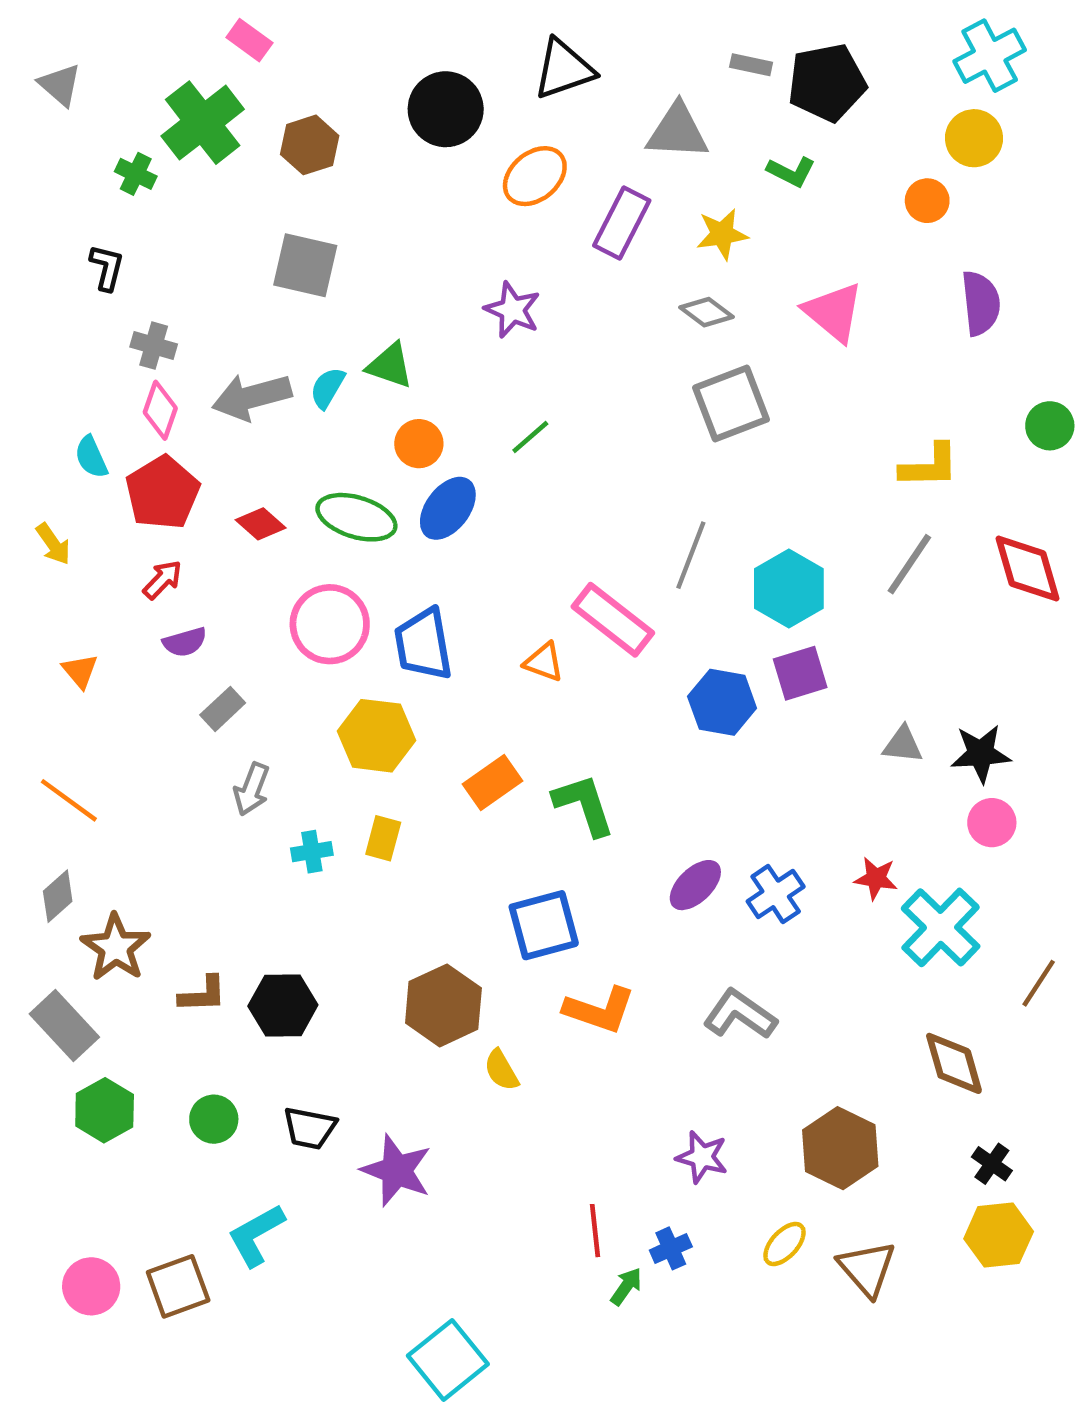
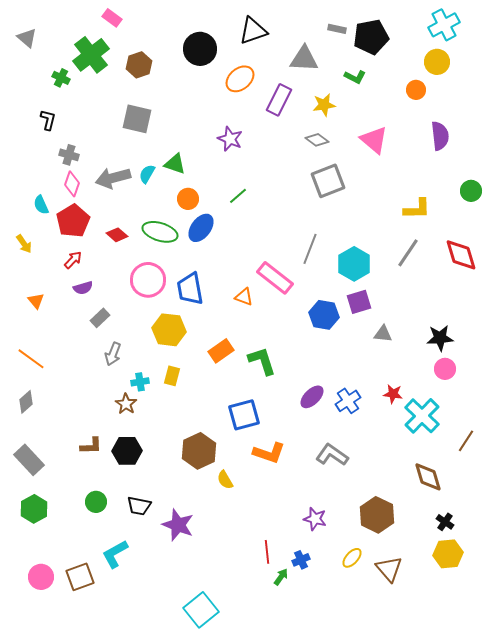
gray triangle: (903, 745) -> (383, 334), moved
brown star: (116, 947) -> (126, 404), moved, size x0.7
green hexagon: (105, 1110) -> (34, 509), moved

